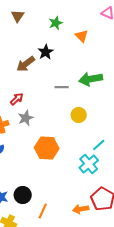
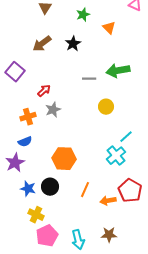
brown arrow: (26, 64) -> (42, 44), moved
orange hexagon: (47, 148) -> (64, 159), moved
orange line: (43, 211) -> (85, 190), moved

